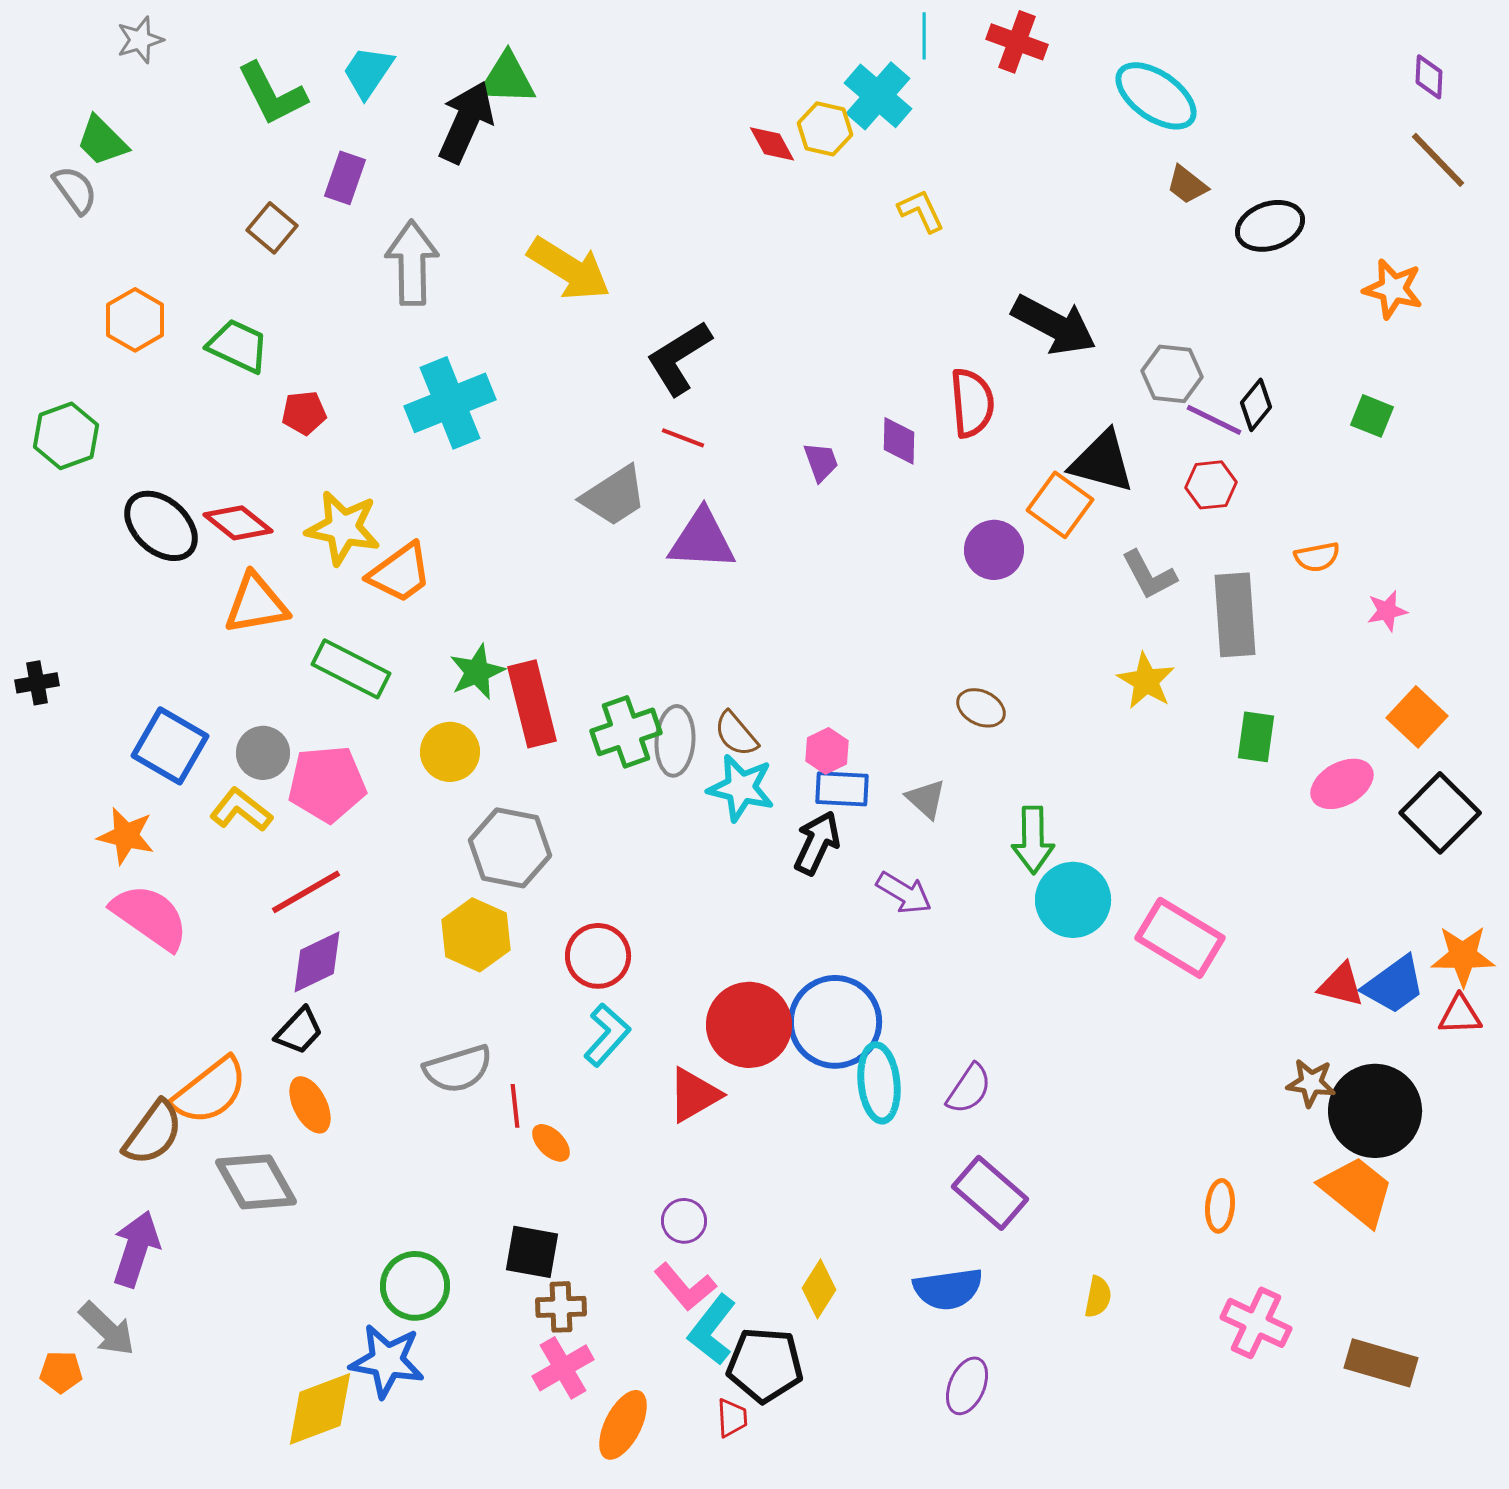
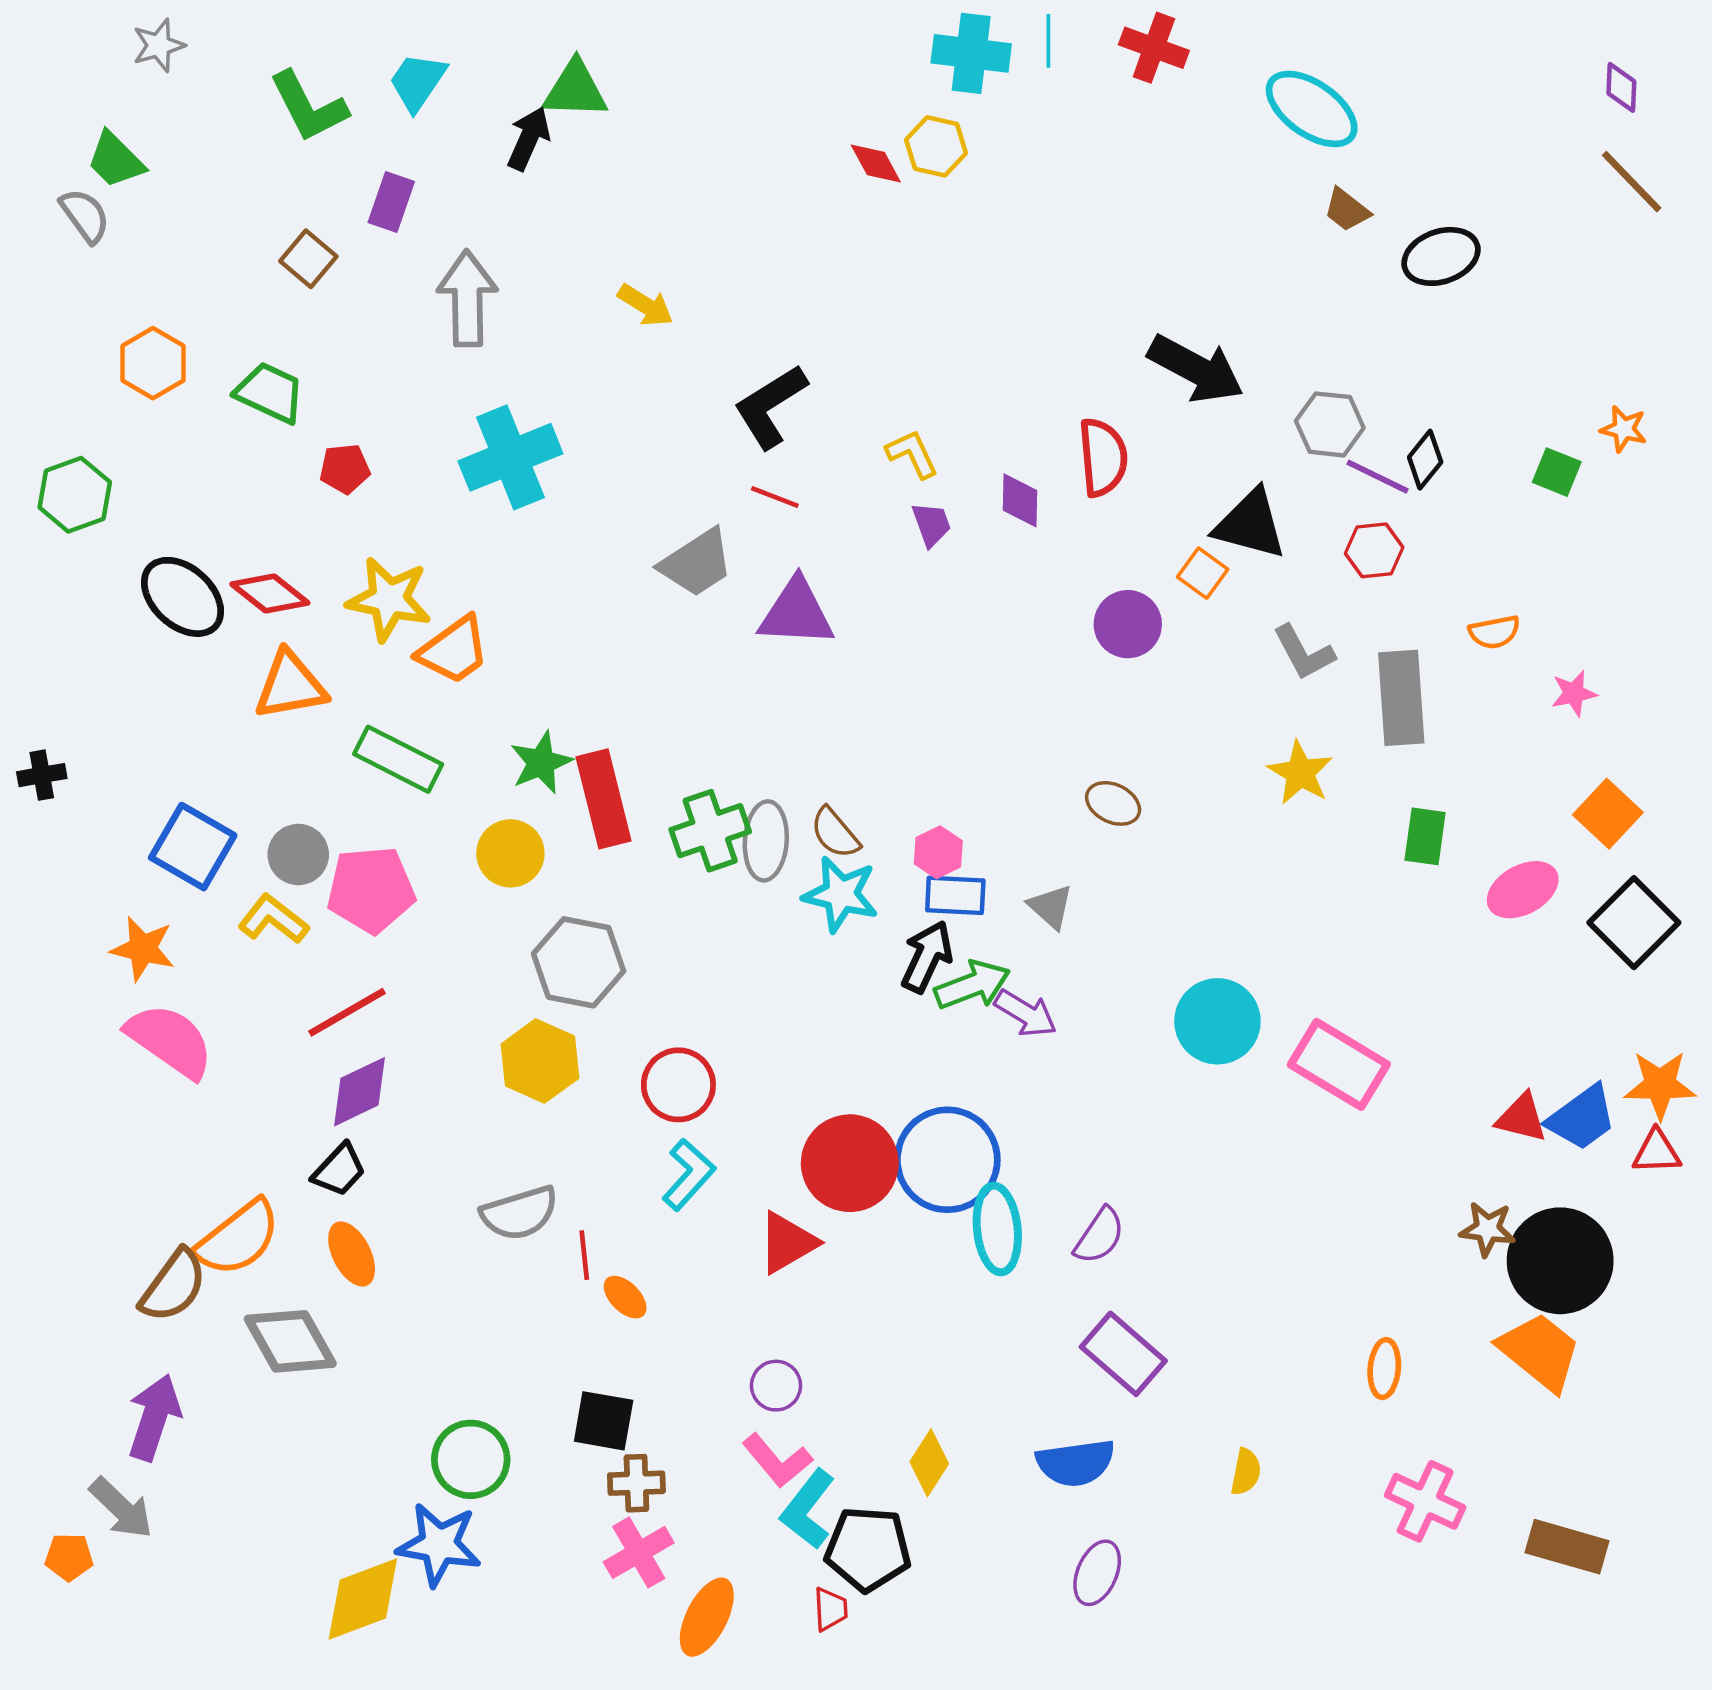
cyan cross: (878, 96) -> (971, 53), moved, turned -34
black arrow: (466, 122) -> (529, 138), size x0.7
yellow L-shape: (921, 211) -> (912, 454), moved
yellow arrow: (569, 269) -> (645, 305), size x0.6
orange star: (1393, 289) -> (1624, 429), moved, size x0.7
orange square: (1060, 505) -> (1203, 573), size x0.7
green arrow: (1033, 840) -> (972, 985), moved, turned -110

